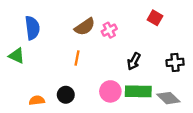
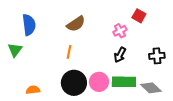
pink cross: (109, 30) -> (120, 31), moved
green triangle: (17, 56) -> (15, 50), turned 42
black circle: (66, 95) -> (74, 83), moved, size x1.6

